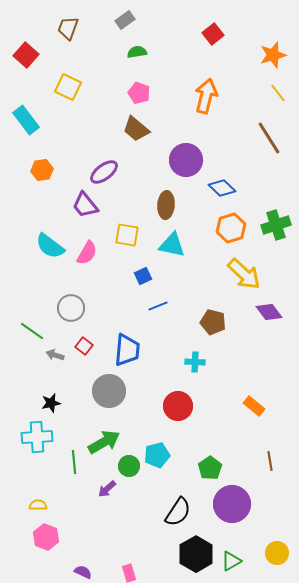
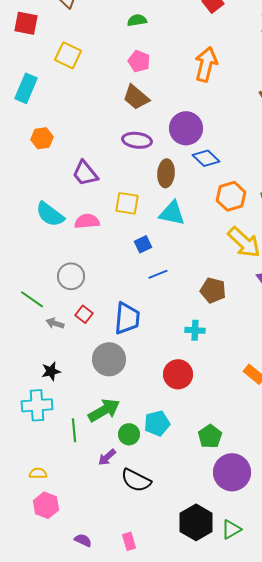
red square: (26, 55) -> (26, 23), turned -30
cyan rectangle: (26, 120) -> (26, 88), turned 60
purple ellipse: (104, 172) -> (137, 140), moved, turned 44
blue diamond: (222, 188) -> (206, 158), moved
pink semicircle: (87, 253) -> (87, 221), turned -125
black semicircle: (178, 512) -> (136, 480), moved, turned 84

